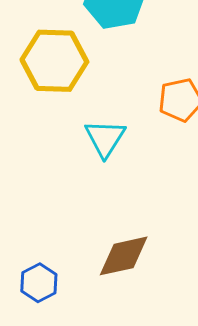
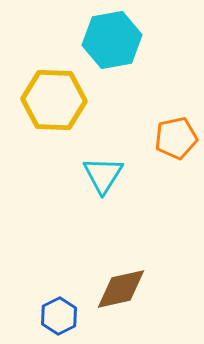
blue hexagon: (39, 283) -> (59, 316), moved

